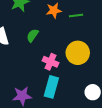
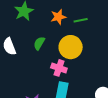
yellow circle: (78, 53) -> (71, 47), moved

